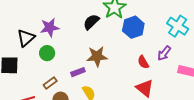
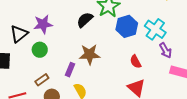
cyan cross: (178, 26) -> (155, 29), moved
purple arrow: (164, 53) -> (166, 50), moved, turned -70
purple rectangle: (78, 72) -> (70, 70), turned -48

